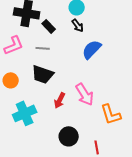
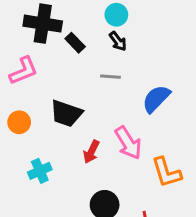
gray line: (43, 48) -> (110, 77), moved
blue semicircle: (92, 49) -> (156, 99), moved
cyan cross: (25, 113) -> (40, 171), size x0.7

